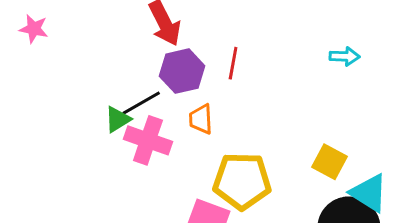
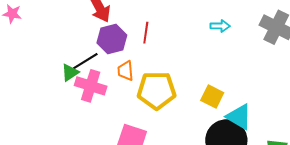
yellow pentagon: (242, 181) -> (157, 90), moved

